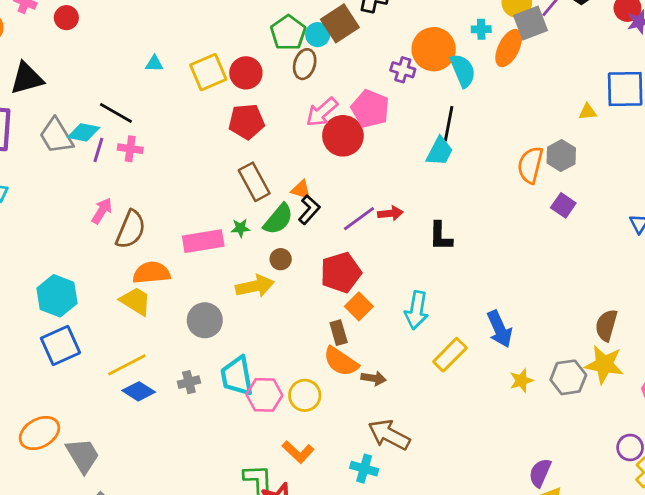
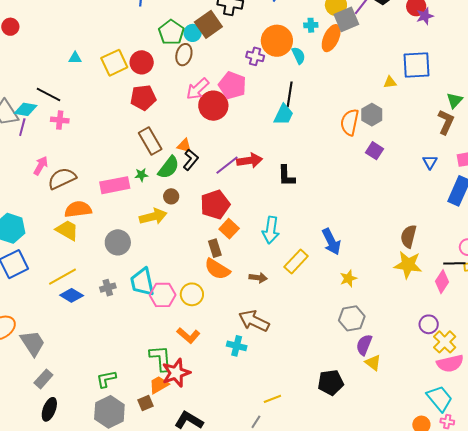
cyan semicircle: (463, 71) -> (298, 55), size x0.7
purple line: (98, 150) -> (22, 127), moved
red arrow: (390, 213) -> (249, 161), size x1.4
brown semicircle: (131, 229) -> (62, 178), turned -136
gray hexagon: (568, 377) -> (352, 318), moved
brown arrow: (374, 378) -> (258, 278), moved

